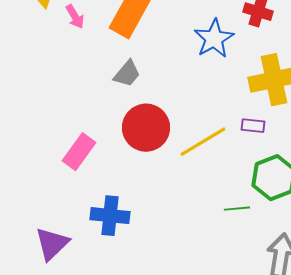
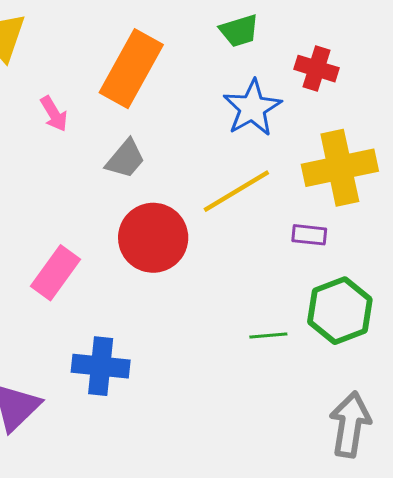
pink arrow: (75, 17) -> (54, 114), moved
yellow line: (203, 142) -> (236, 191), moved
green line: (237, 209) -> (268, 335), moved

